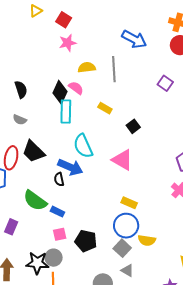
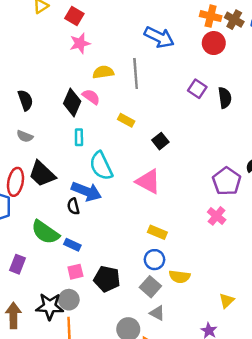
cyan rectangle: (66, 112) -> (79, 137), moved, size x0.6
blue circle: (126, 226) -> (154, 260), size x0.7

